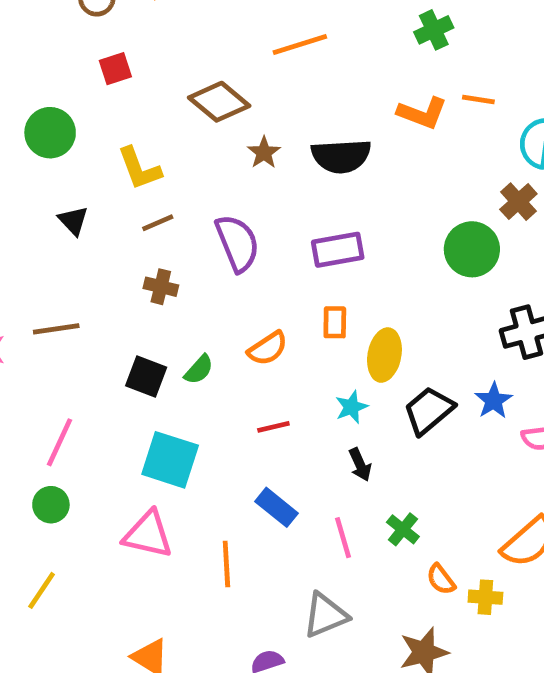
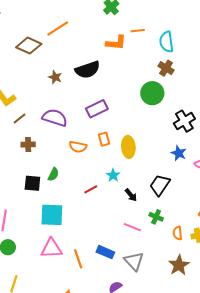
brown diamond: (219, 102) -> (29, 46), moved
purple semicircle: (237, 243) -> (55, 118), turned -35
orange semicircle: (268, 348) -> (78, 147), moved, turned 60
cyan star: (351, 407) -> (113, 175), moved
black trapezoid: (429, 410) -> (160, 185), moved
blue rectangle: (277, 507) -> (105, 252), moved
pink line: (343, 538) -> (132, 227), turned -36
orange line: (226, 564) -> (78, 259), moved
orange semicircle: (441, 579) -> (178, 233), turned 48
gray triangle: (325, 615) -> (134, 261), turned -35

